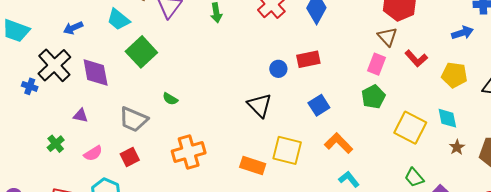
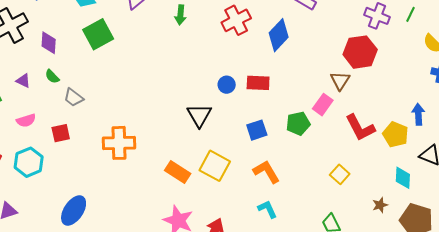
blue arrow: (462, 33) -> (418, 114), moved, turned -90
red L-shape: (416, 58) -> (360, 128), moved, size x1.4
purple diamond: (96, 72) -> (49, 43), size x0.7
green pentagon: (373, 97) -> (298, 123), moved
green semicircle: (170, 99) -> (52, 77), moved
cyan diamond: (447, 118) -> (403, 178), moved
gray trapezoid: (133, 119) -> (74, 98), size x0.7
yellow square: (410, 128) -> (340, 174), size x0.6

